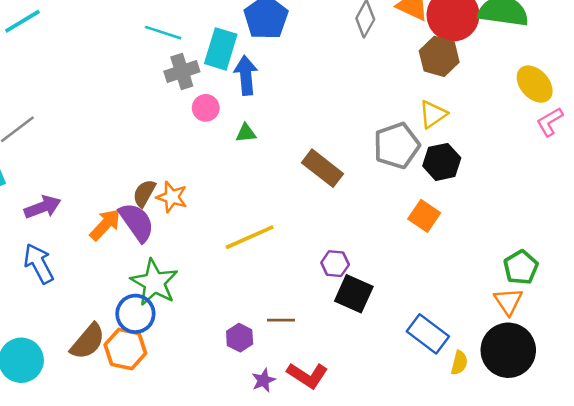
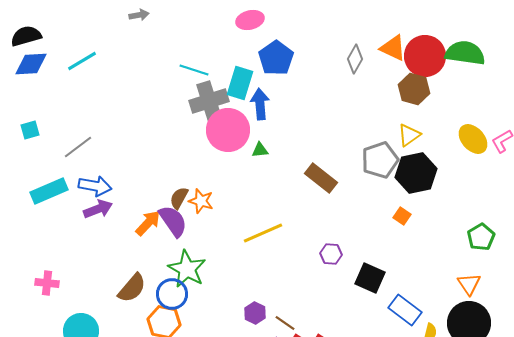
gray cross: (182, 72) -> (209, 101), size x1.4
yellow ellipse: (535, 84) -> (473, 139), moved
pink circle: (206, 108) -> (228, 130), size x2.0
black hexagon: (442, 162) -> (416, 173), size x1.4
orange square: (424, 216) -> (402, 216), size x0.7
blue arrow: (39, 264) -> (95, 186), moved, turned 128
green pentagon: (521, 267) -> (481, 237), moved
black square: (354, 294) -> (370, 278), moved
brown line: (281, 320) -> (285, 323), moved, turned 35
brown semicircle: (88, 341) -> (132, 288), moved

